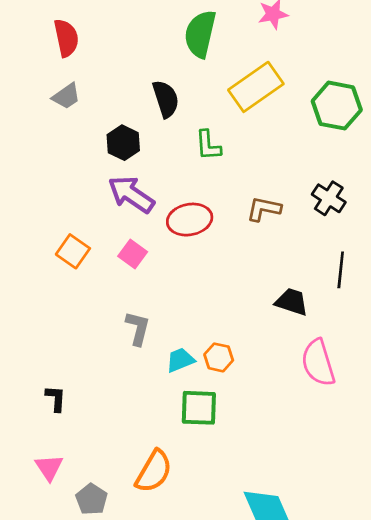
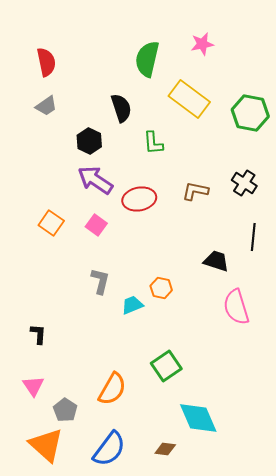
yellow rectangle: (256, 87) -> (189, 99), turned 72
orange hexagon: (219, 357) -> (161, 288), moved
green square: (199, 408) -> (166, 366), moved, turned -36

